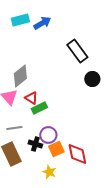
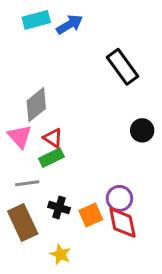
black circle: (92, 79) -> (142, 130), moved
green rectangle: (39, 108) -> (51, 158), moved
purple circle: (48, 135) -> (119, 198), moved
yellow star: (49, 172) -> (60, 254), moved

